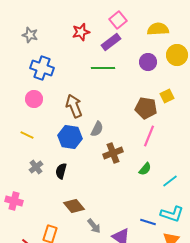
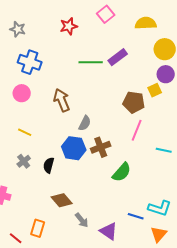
purple rectangle: (111, 42) -> (118, 57), moved
purple circle: (148, 62) -> (166, 74), moved
yellow line: (27, 135) -> (25, 132), moved
blue hexagon: (70, 137) -> (74, 148), moved
green semicircle: (145, 169) -> (122, 172), moved, size x1.5
cyan line: (170, 181) -> (164, 150), moved, turned 49

